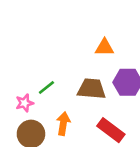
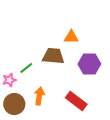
brown trapezoid: (92, 89) -> (53, 56), moved

